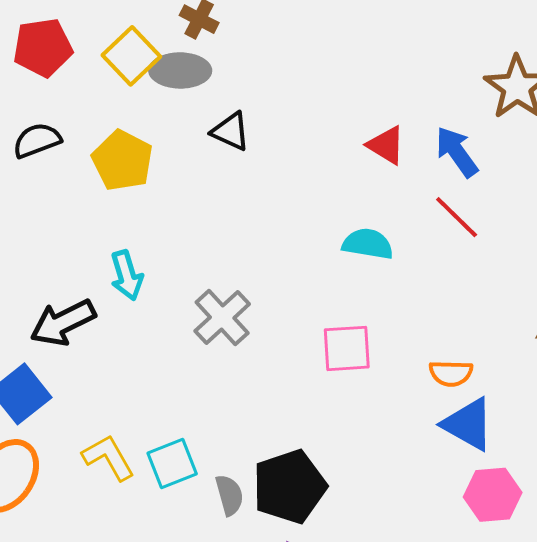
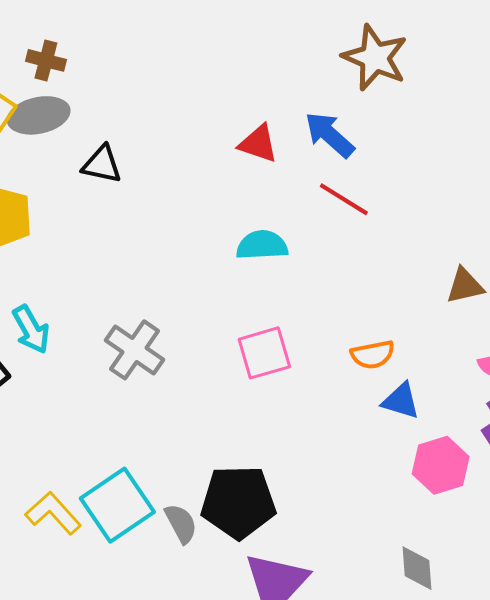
blue triangle: (468, 424) -> (401, 401), size x0.7
cyan square: (172, 463) -> (117, 505), size x1.4
black pentagon: (289, 487) -> (238, 502), turned 30

